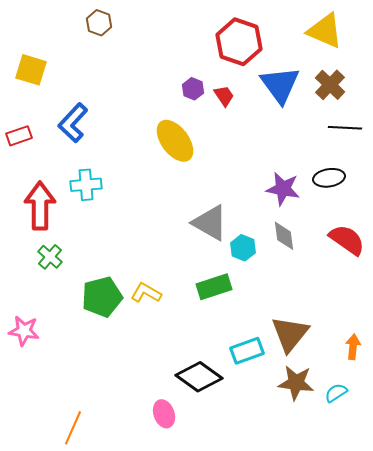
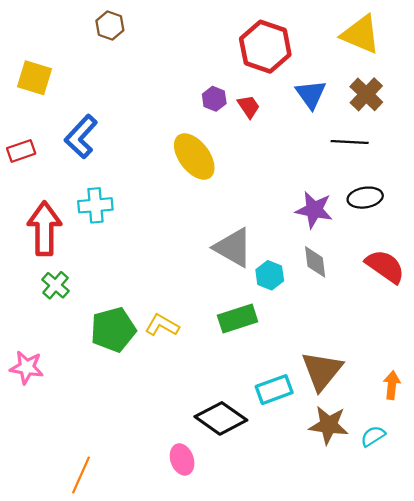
blue triangle: (280, 85) -> (311, 94), size x0.7
black line: (345, 128) -> (350, 142), moved

